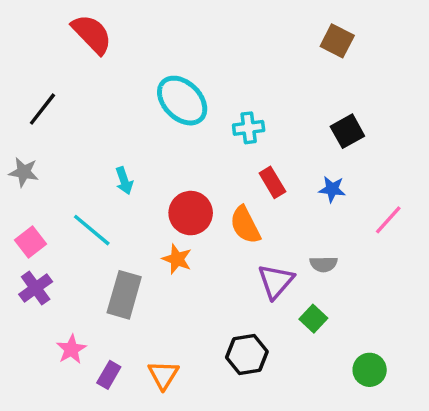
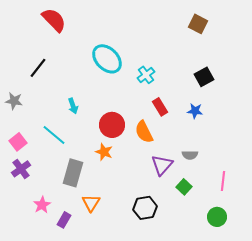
black line: (42, 109) -> (38, 68), moved
cyan cross: (249, 128) -> (146, 75), turned -30
pink line: (388, 220) -> (223, 181), moved, turned -36
orange triangle: (163, 375) -> (91, 203), moved

